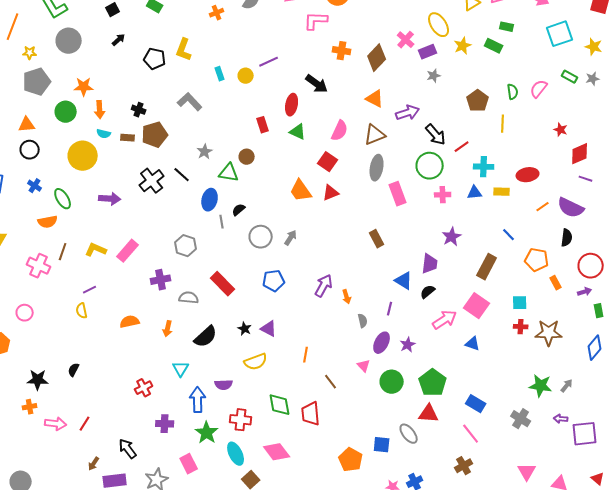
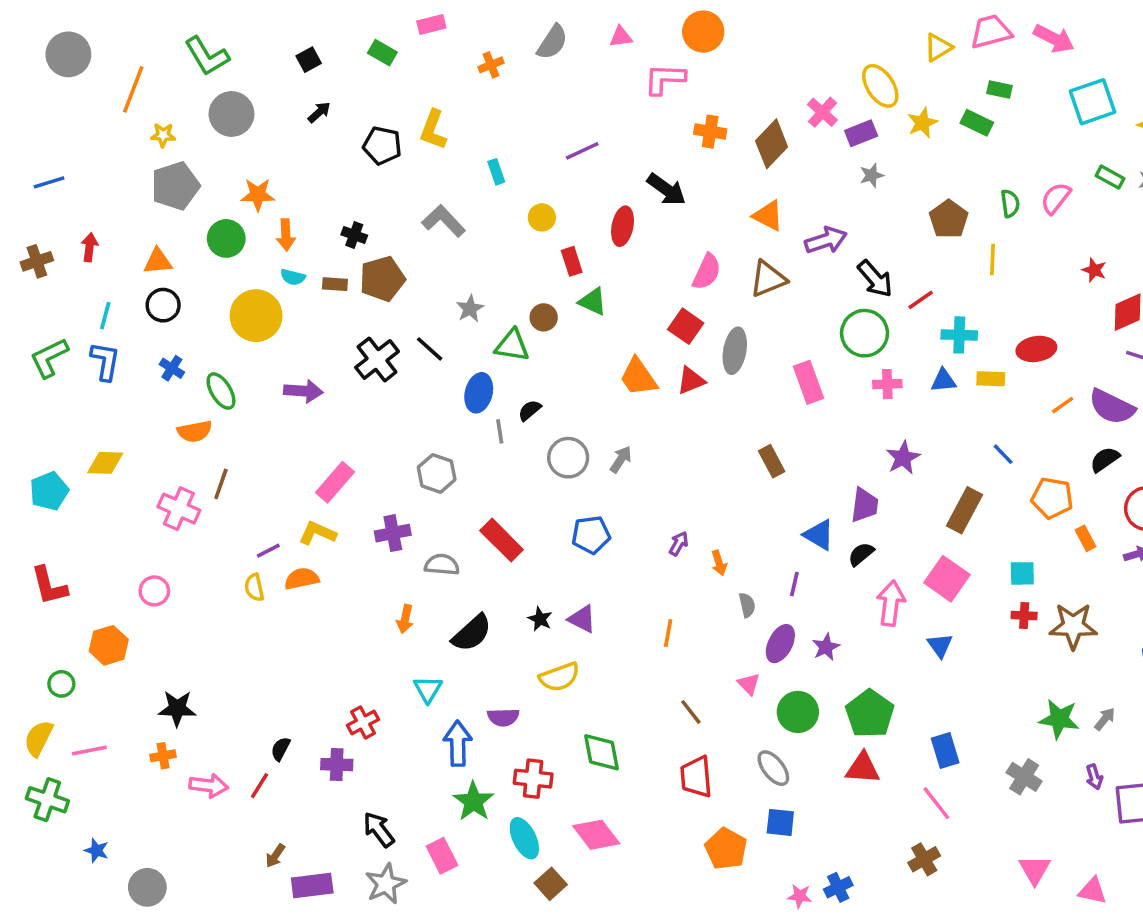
yellow circle: (246, 76) -> (542, 217), moved
green triangle: (298, 132) -> (593, 302), moved
gray ellipse: (377, 168) -> (735, 351), moved
black semicircle: (567, 238) -> (1105, 459), turned -132
yellow L-shape: (96, 250) -> (317, 533), moved
purple arrow: (324, 286) -> (679, 544), size x0.6
pink arrow: (445, 320) -> (891, 603), turned -50
orange semicircle: (130, 322) -> (302, 579), moved
blue triangle: (473, 344) -> (940, 645), turned 35
orange line: (306, 355) -> (668, 633), moved
black semicircle: (74, 370) -> (281, 749), moved
blue rectangle: (476, 404) -> (945, 751), turned 42
red trapezoid: (311, 414) -> (696, 777), moved
purple arrow: (561, 419) -> (1094, 777), turned -112
purple cross: (165, 424) -> (337, 765), moved
gray ellipse: (409, 434) -> (773, 768), moved
black arrow: (128, 449) -> (379, 829), moved

